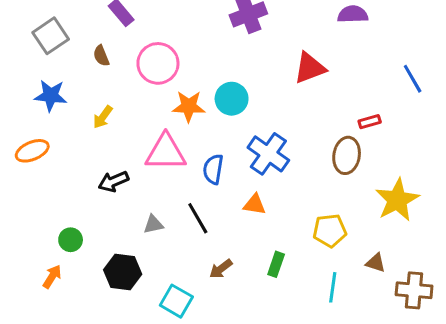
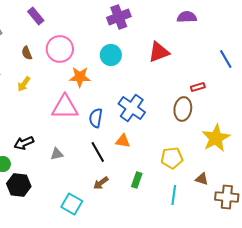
brown semicircle: (101, 56) -> (27, 53), moved
cyan circle: (232, 99) -> (111, 55), moved
black arrow: (113, 181) -> (24, 143), moved
black line: (198, 218) -> (98, 152), moved
black hexagon: (123, 272) -> (19, 185), moved

